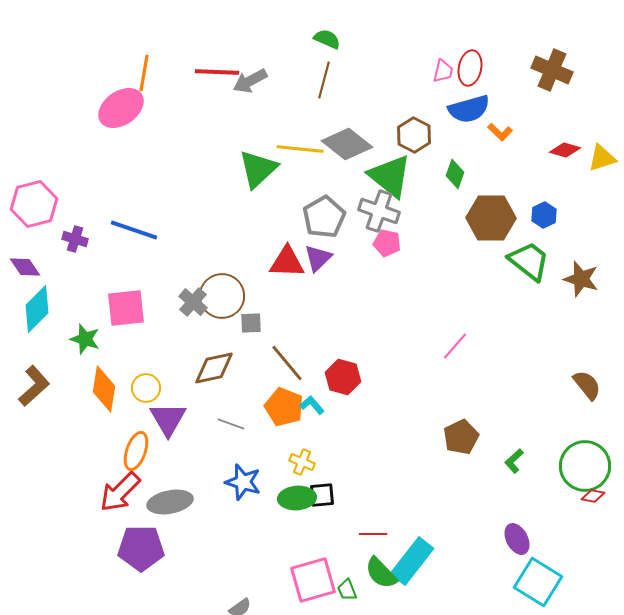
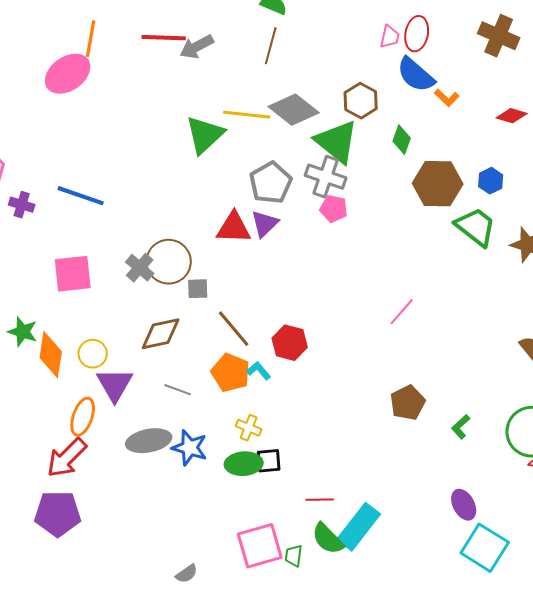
blue semicircle: (469, 109) -> (416, 75), turned 57
green star: (85, 339) -> (23, 332), moved
gray ellipse: (170, 502) -> (149, 441), moved
purple pentagon: (141, 548) -> (58, 514), moved
green trapezoid: (347, 590) -> (294, 556), turned 30

